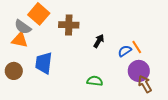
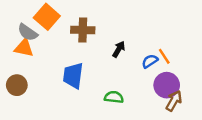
blue trapezoid: (44, 63) -> (73, 76), moved
brown arrow: (145, 84) -> (174, 101), turned 60

